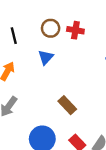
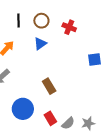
brown circle: (51, 28) -> (41, 21), moved

